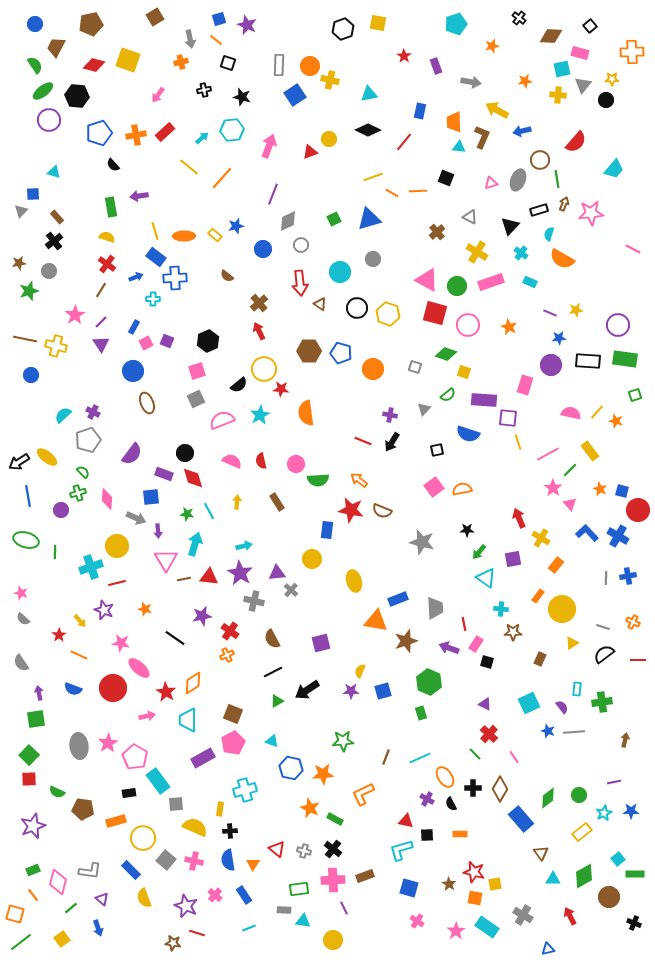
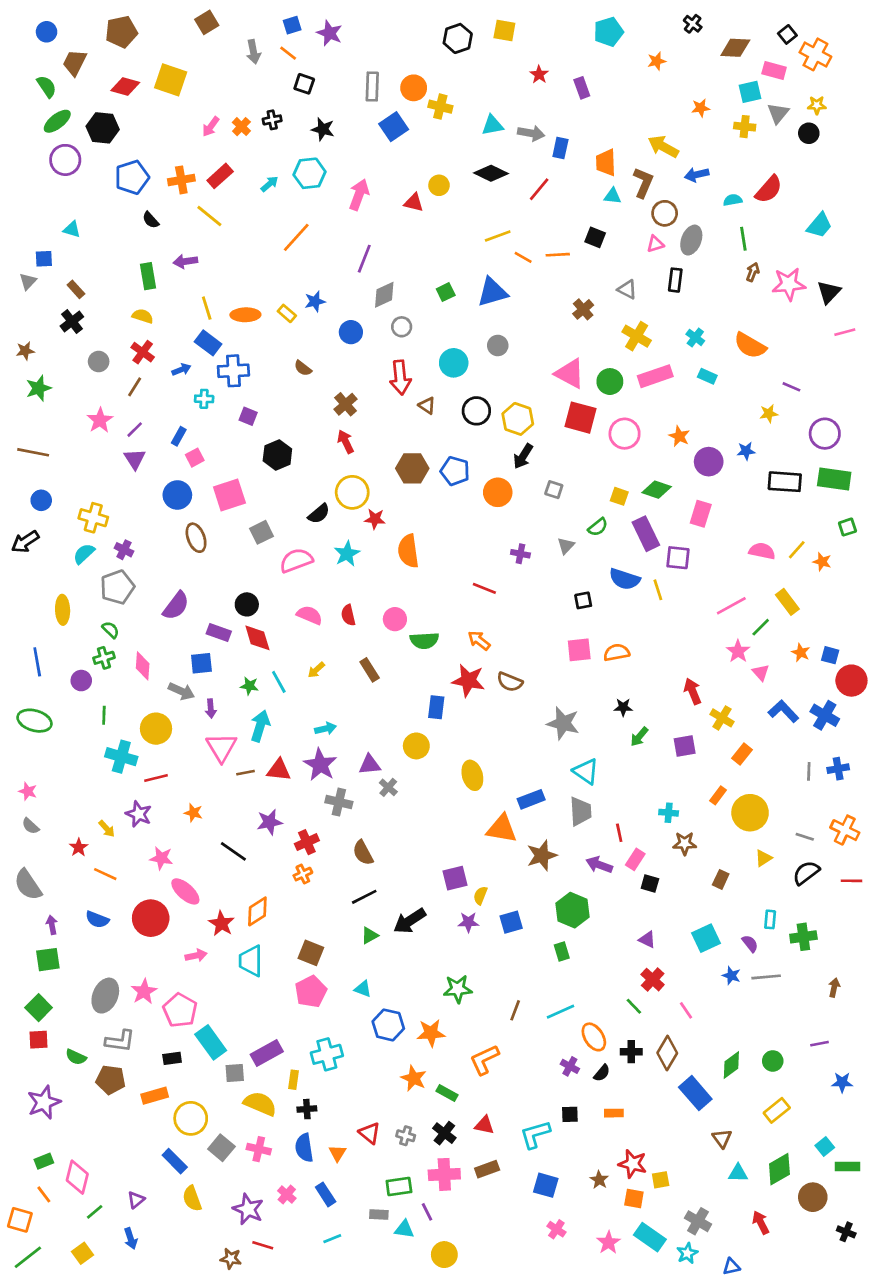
orange cross: (632, 52) -> (815, 54), moved, turned 30
orange cross: (181, 62) -> (241, 127), moved, turned -32
gray arrow: (471, 82) -> (531, 133), moved
red triangle: (310, 152) -> (414, 203), turned 35
brown circle: (540, 160) -> (665, 213), moved
yellow line: (189, 167) -> (209, 216), moved
black rectangle: (539, 210) -> (675, 280), moved, turned -66
black triangle: (510, 226) -> (829, 292), moved
cyan semicircle: (549, 234) -> (733, 200), moved, turned 64
pink line: (633, 249) -> (845, 332), turned -42
gray circle: (49, 271) -> (99, 362), moved
purple line: (550, 313) -> (791, 387), moved
purple square: (167, 341) -> (248, 416), moved
yellow cross: (56, 346) -> (93, 518), moved
green diamond: (446, 354) -> (657, 490), moved
purple circle: (551, 365) -> (709, 462), moved
pink square: (197, 371) -> (229, 495), moved, size x1.4
purple rectangle: (484, 400) -> (646, 534), turned 60
black arrow: (392, 442) -> (523, 456), moved
yellow line: (518, 442) -> (658, 590), moved
yellow ellipse: (47, 457) -> (63, 610), turned 50
black arrow: (19, 462) -> (25, 542), moved
pink square: (434, 487) -> (579, 650), turned 30
yellow arrow: (237, 502) -> (316, 670), turned -136
green line: (55, 552) -> (104, 715), moved
cyan cross: (91, 567) -> (121, 757), turned 35
cyan triangle: (486, 578) -> (586, 771), moved
orange cross: (633, 622) -> (845, 830), size x1.5
red cross: (230, 631) -> (307, 842), turned 30
purple square: (321, 643) -> (455, 878), moved
gray semicircle: (21, 663) -> (28, 885), size x1.4
gray ellipse: (79, 746) -> (105, 996), turned 30
purple rectangle: (203, 758) -> (267, 1053), moved
black semicircle: (451, 804) -> (602, 1073), turned -112
cyan star: (604, 813) -> (687, 1253), moved
red triangle: (406, 821) -> (484, 1125), moved
gray L-shape: (90, 871) -> (120, 1041), moved
purple triangle: (102, 899) -> (136, 1200), turned 40
purple line: (344, 908) -> (427, 1212), moved

